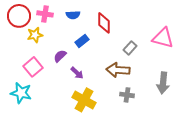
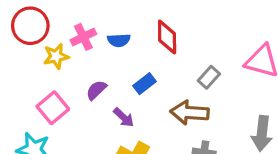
pink cross: (45, 14) -> (83, 37), moved, turned -35
blue semicircle: (73, 15) -> (119, 40), moved
blue rectangle: (82, 41) -> (145, 84), moved

